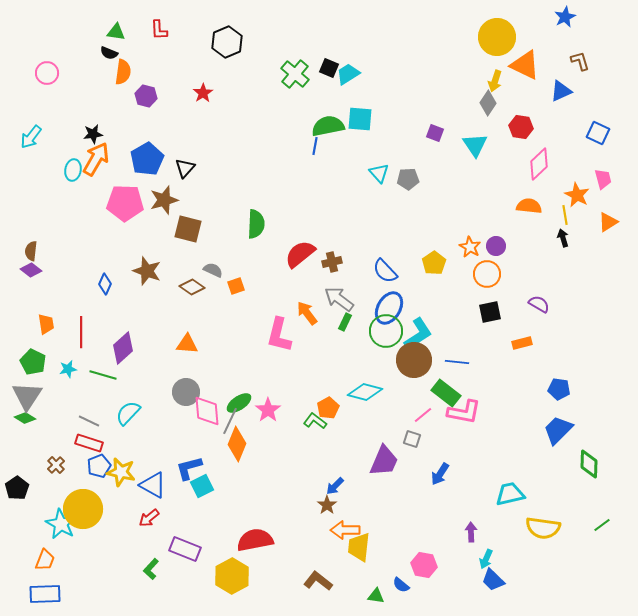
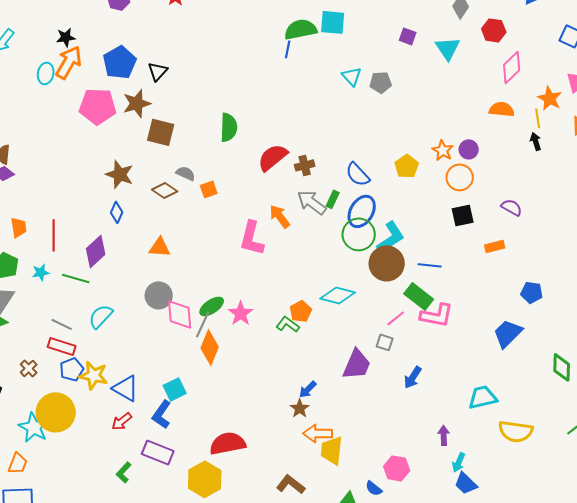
blue diamond: (105, 284) -> (117, 212), moved
green rectangle: (345, 322) -> (333, 199), moved
blue trapezoid: (558, 430) -> (508, 333), moved
blue L-shape: (189, 468) -> (162, 414), moved, turned -40

